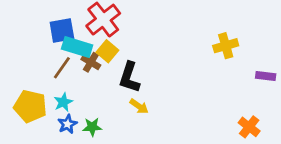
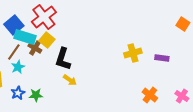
blue square: (62, 31) -> (14, 25), turned -30
yellow cross: (226, 46) -> (133, 53), moved
cyan star: (63, 102) -> (18, 67), moved

